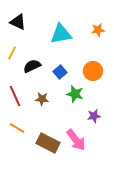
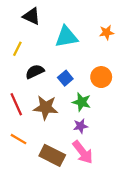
black triangle: (18, 22) -> (32, 16), moved
yellow line: (12, 53) -> (17, 49), moved
brown star: (42, 99) -> (46, 108), size x1.6
purple star: (94, 116) -> (80, 126), moved

